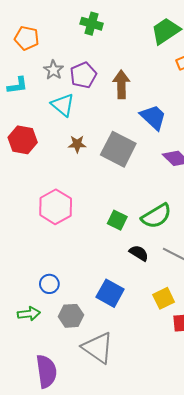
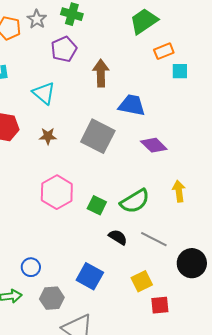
gray star: (53, 70) -> (37, 19), moved
purple pentagon: (83, 75) -> (64, 49), moved
blue trapezoid: (153, 117) -> (132, 105), turned -32
brown star: (77, 144) -> (48, 136), moved
pink hexagon: (56, 207) -> (57, 192), moved

